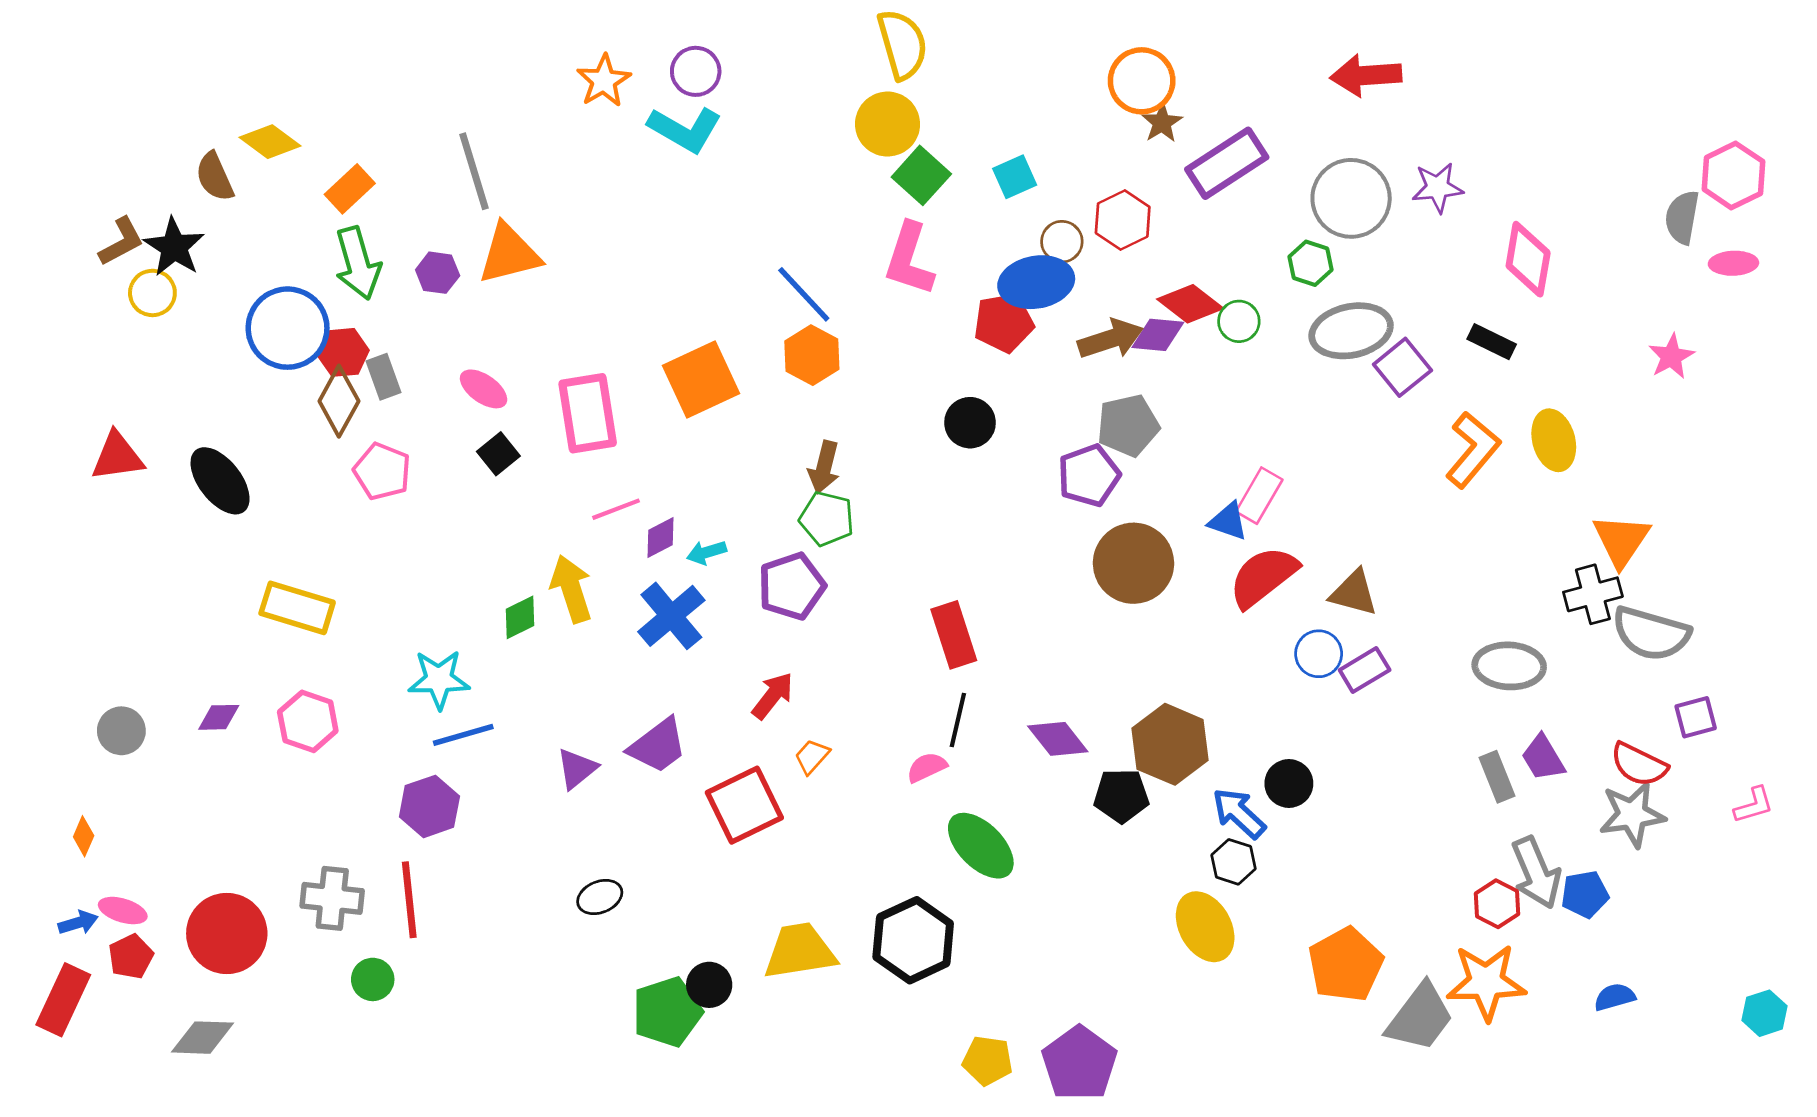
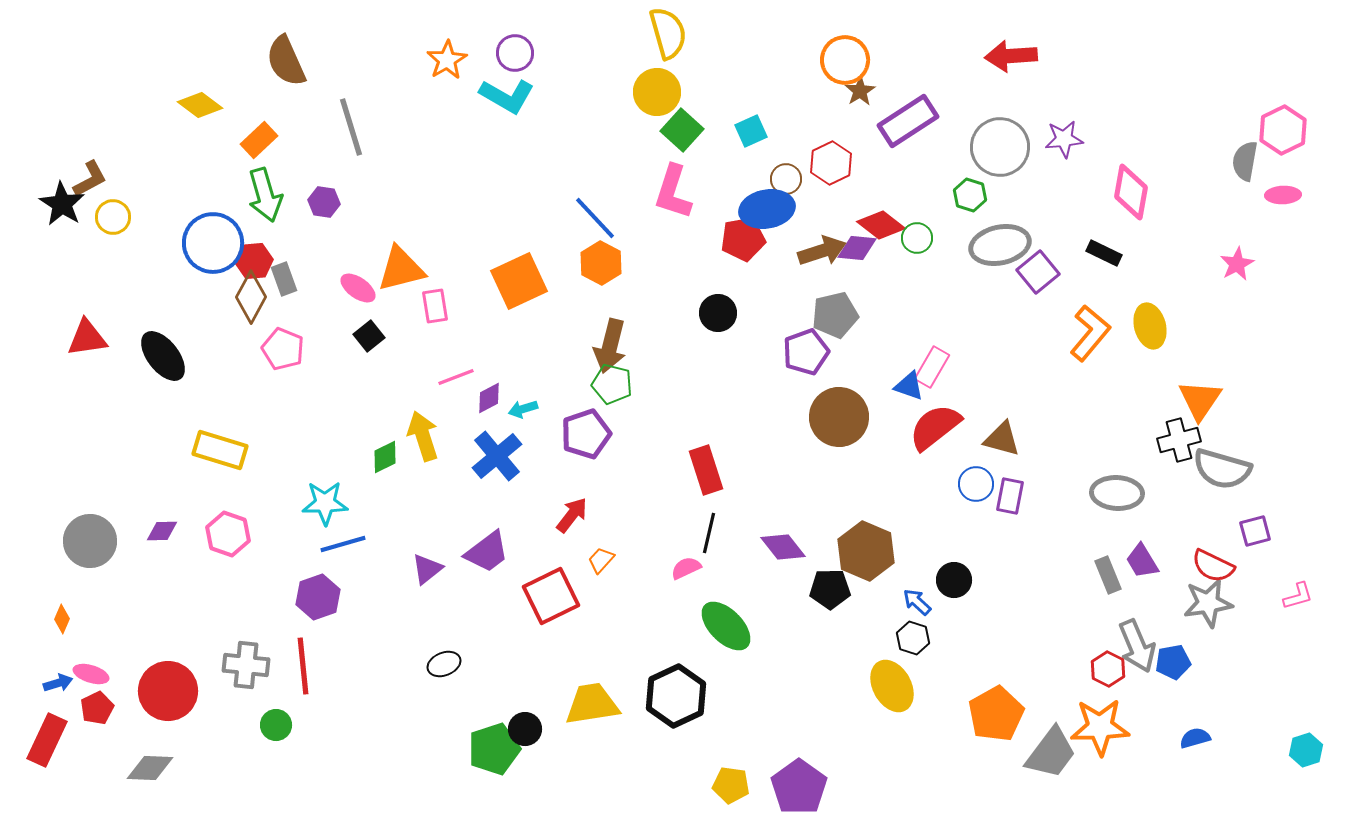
brown semicircle: (215, 177) -> (286, 61), moved, size x1.4
black star: (174, 247) -> (62, 204), moved
orange triangle: (509, 254) -> (401, 269), moved
pink rectangle: (588, 413) -> (435, 306), size x0.6
brown arrow: (824, 467) -> (610, 346), size x1.4
purple rectangle: (1365, 670) -> (1010, 496), turned -48
gray circle: (121, 731) -> (90, 541), size x1.5
blue arrow: (1239, 813) -> (917, 602), size x0.7

